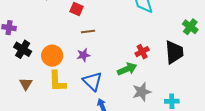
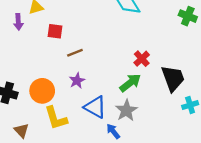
black trapezoid: (174, 52) -> (173, 78), moved
gray star: (142, 92) -> (126, 110), moved

